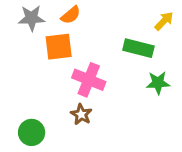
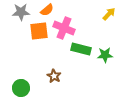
green rectangle: (138, 48) -> (81, 49), moved
pink cross: (89, 80) -> (64, 28), moved

